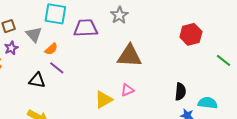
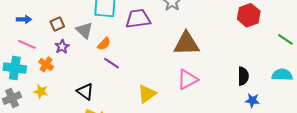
black triangle: (37, 80) -> (85, 92), moved, turned 30
pink triangle: (127, 90) -> (187, 80), size x1.5
yellow triangle: (104, 100) -> (147, 94), moved
cyan semicircle: (208, 103) -> (282, 75), moved

